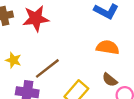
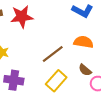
brown line: (47, 68) -> (53, 54), moved

